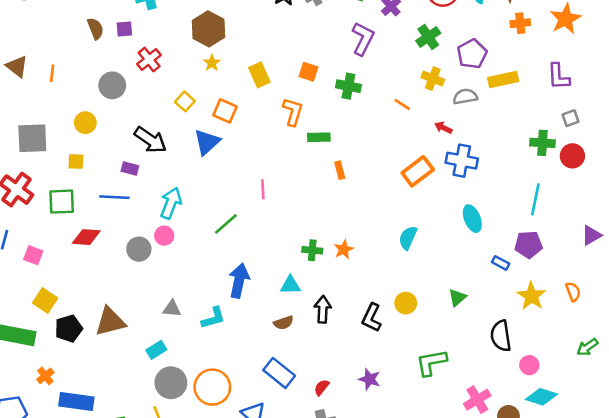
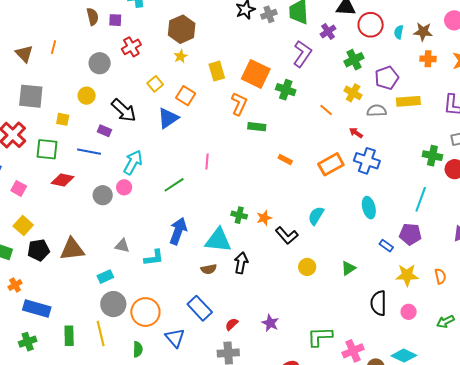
brown triangle: (17, 66) -> (24, 54), moved
orange square: (308, 72) -> (256, 74), size x1.8
yellow circle: (85, 123) -> (87, 96), moved
orange rectangle: (340, 170) -> (285, 159), moved, turned -56
cyan triangle: (290, 285) -> (218, 240), size x1.6
yellow star: (532, 296) -> (407, 275), turned 30
black L-shape: (372, 318) -> (287, 235), moved, turned -75
green L-shape: (431, 362) -> (320, 337), moved
pink circle: (529, 365) -> (409, 312), moved

